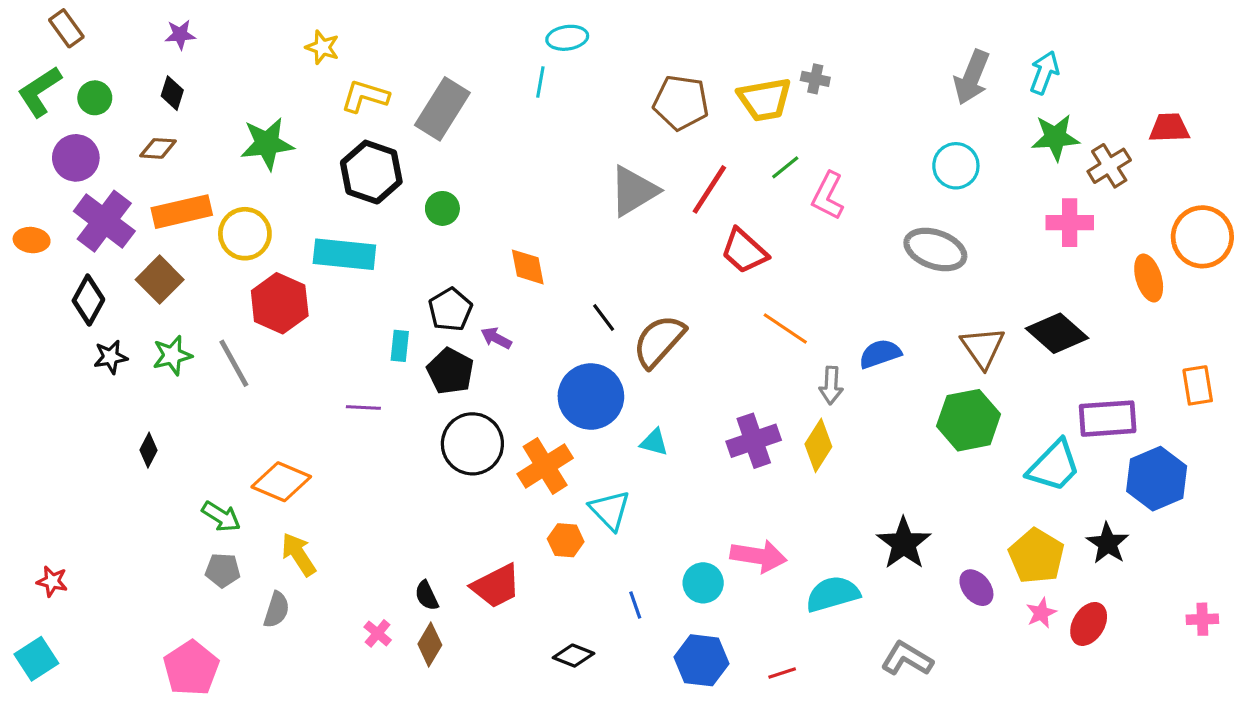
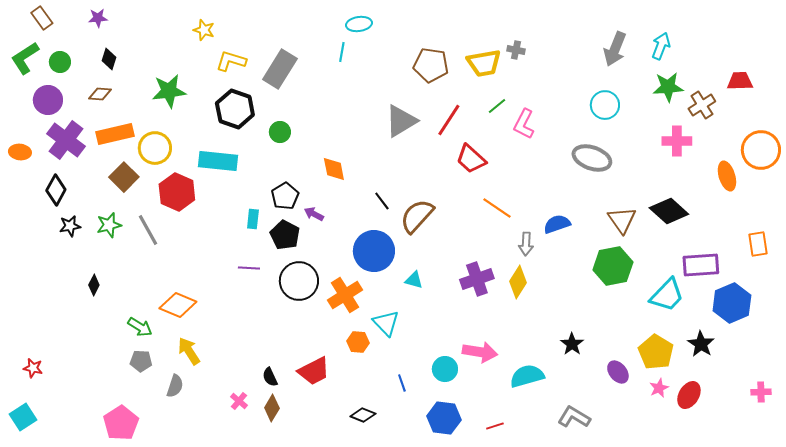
purple star: (180, 35) -> (98, 18), moved
brown square: (160, 280) -> (124, 177), moved
purple line: (363, 408) -> (249, 268), moved
black star: (904, 543) -> (572, 344), size x0.7

